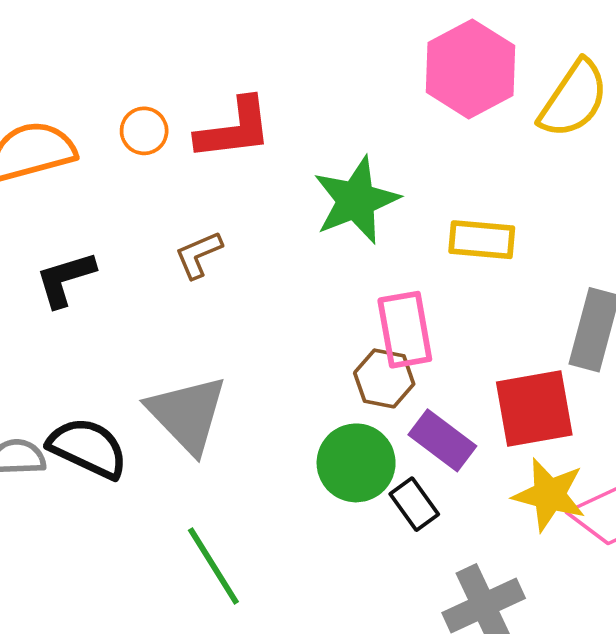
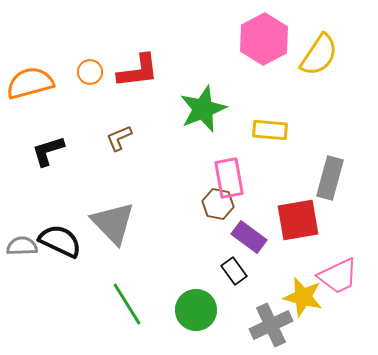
green circle: (356, 463) -> (196, 310), moved
yellow star: (549, 495) -> (303, 297), moved

